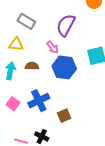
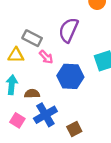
gray rectangle: (26, 21) -> (32, 38), moved
pink arrow: (53, 47) -> (46, 57), moved
brown semicircle: (32, 66) -> (32, 94), moved

